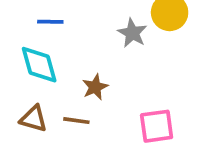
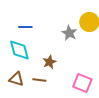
pink square: (157, 126) -> (82, 83), turned 30

